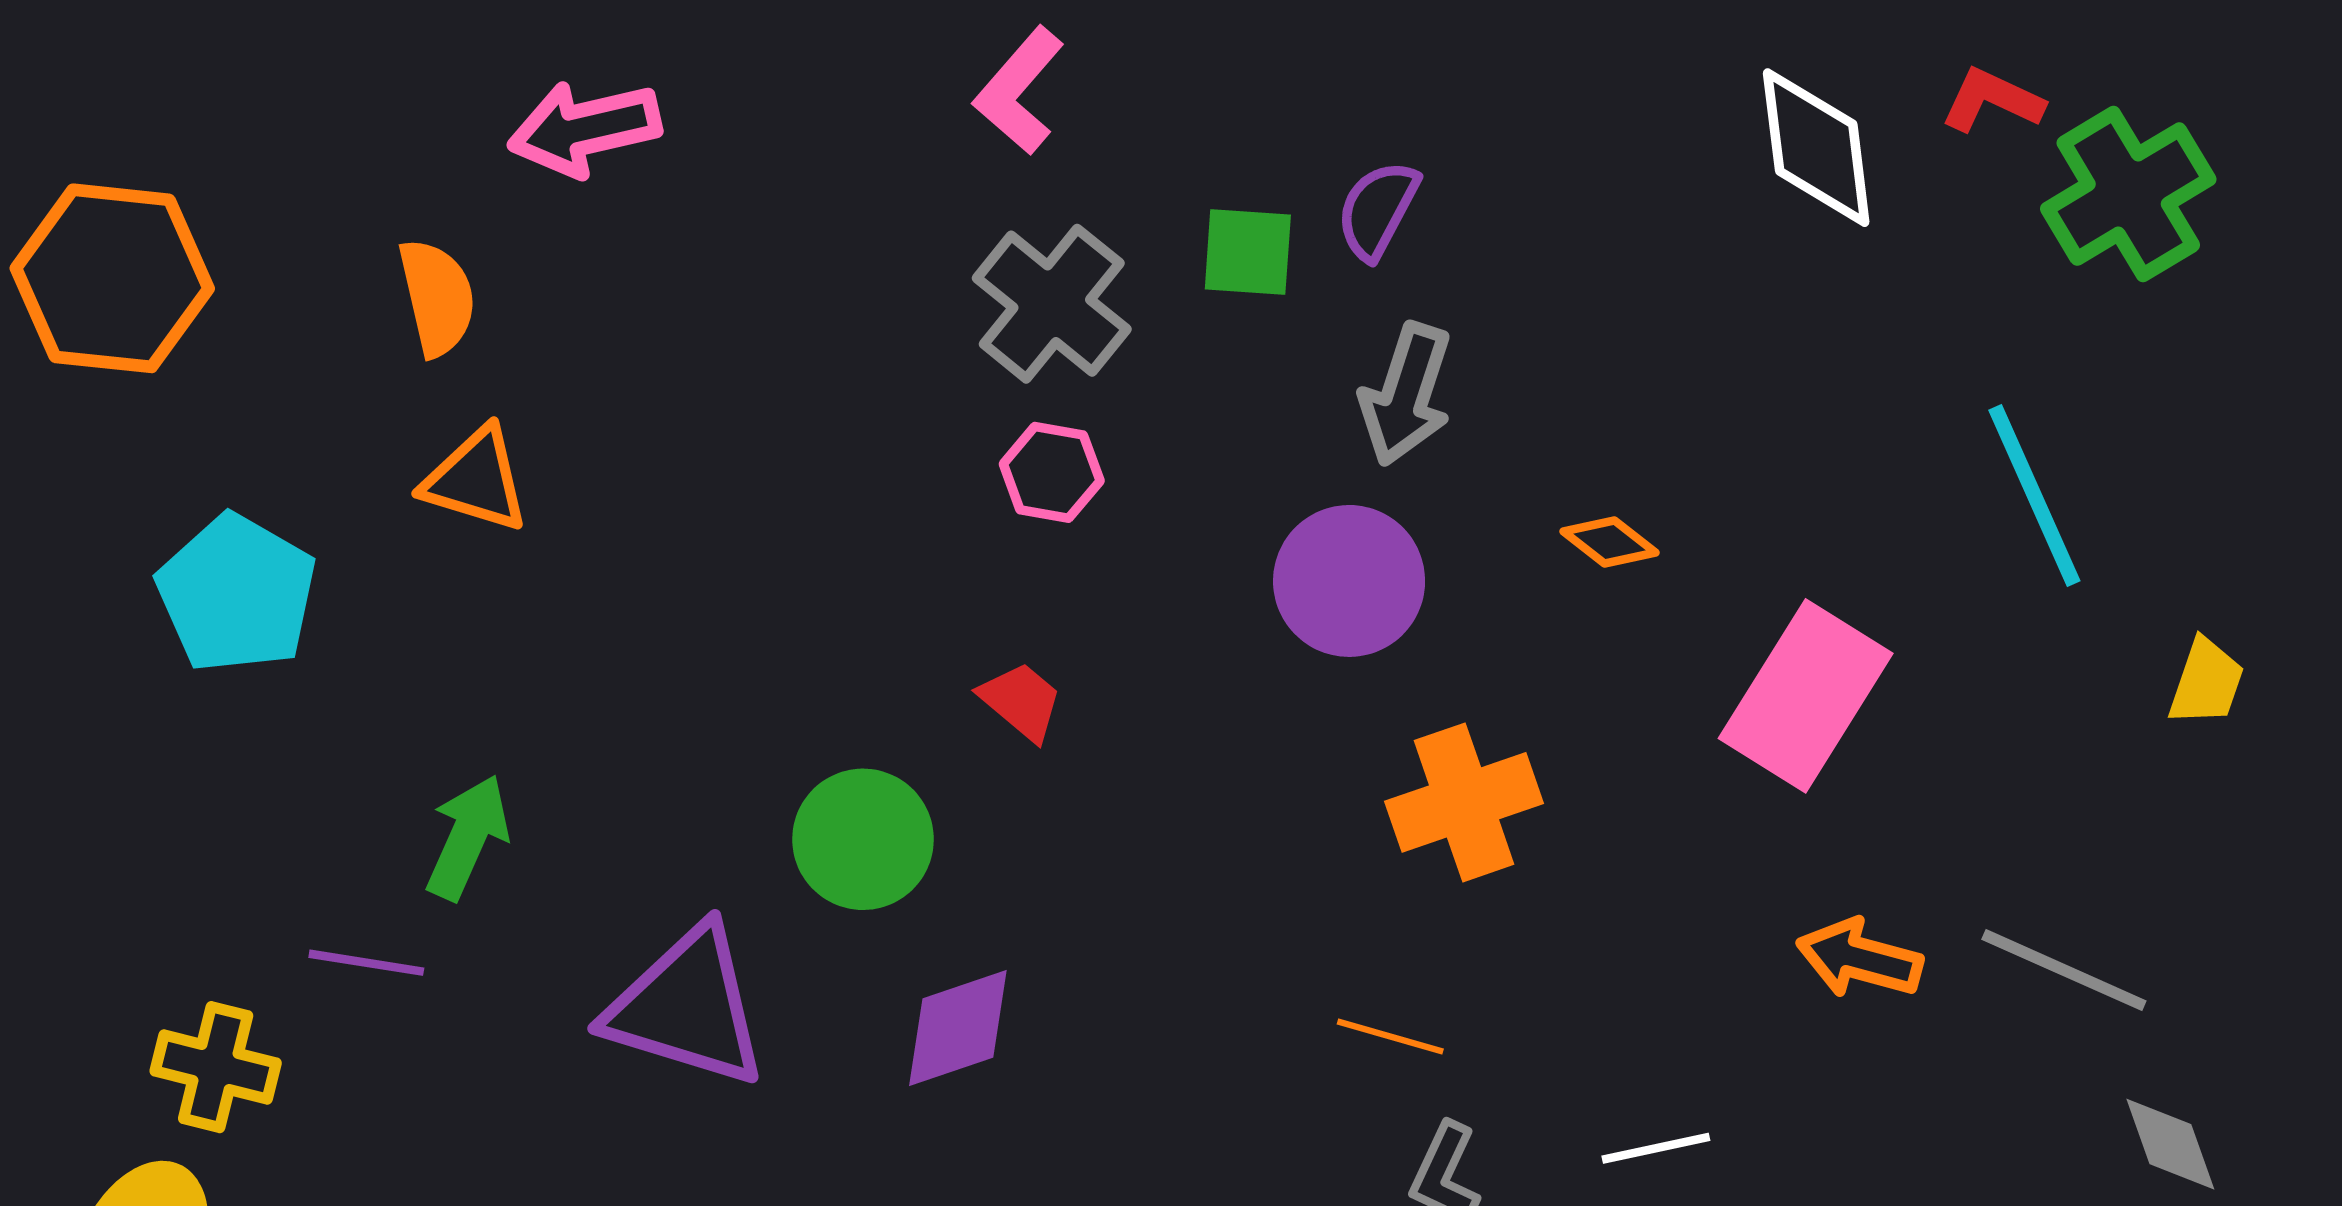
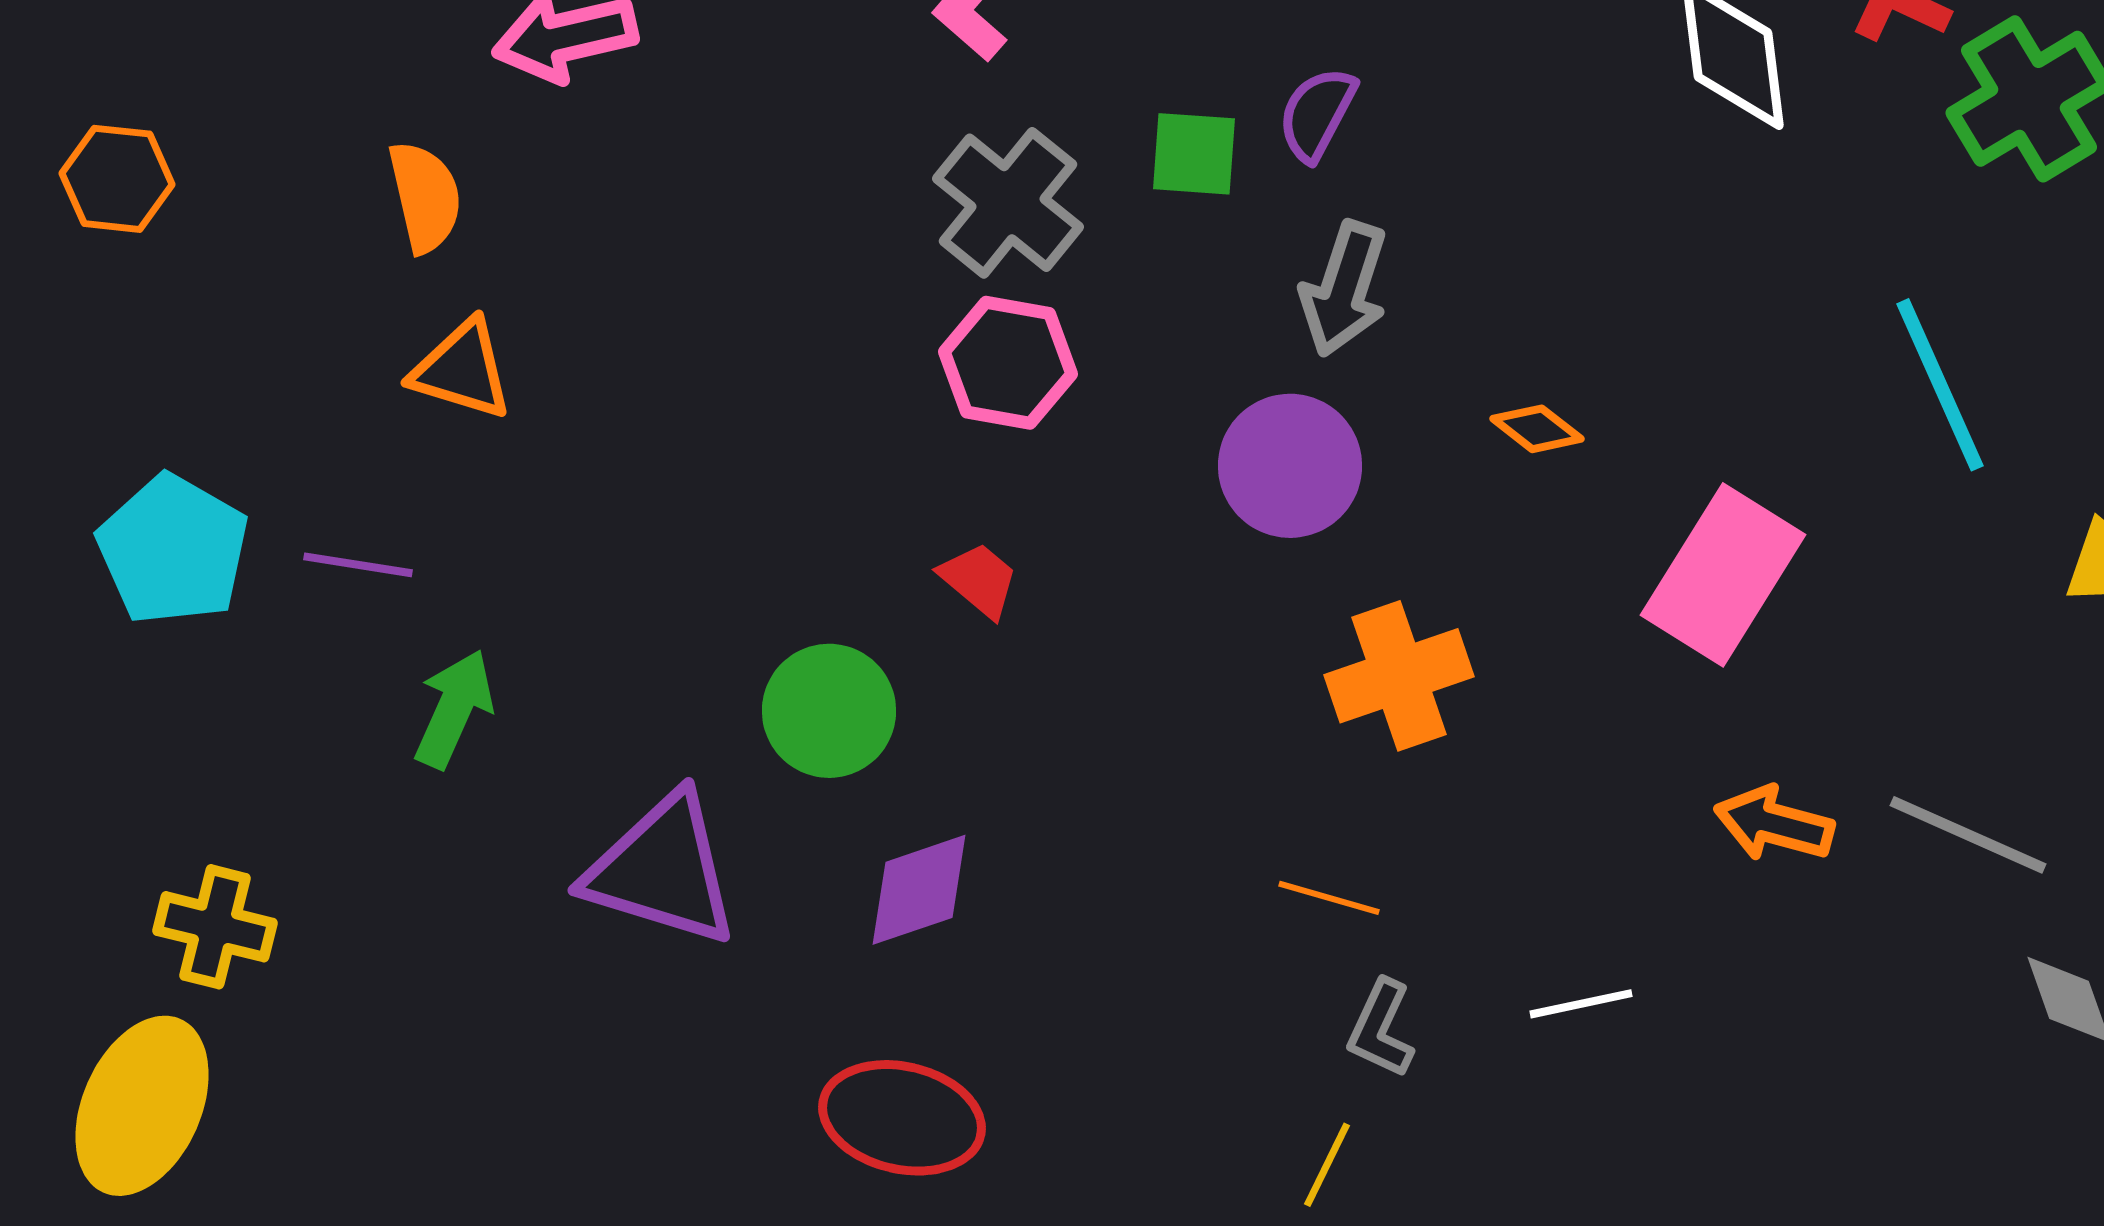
orange hexagon: (112, 278) -> (117, 179), size x0.6
pink hexagon: (1052, 472) -> (1008, 363), size x1.4
cyan pentagon: (237, 594) -> (173, 550), moved
purple line: (366, 963) -> (358, 565), moved

